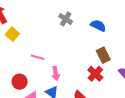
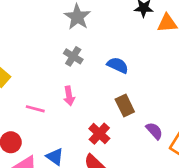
pink arrow: (56, 73) -> (69, 96), moved
red cross: (95, 74) -> (99, 134), moved

